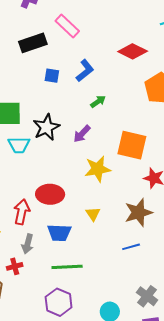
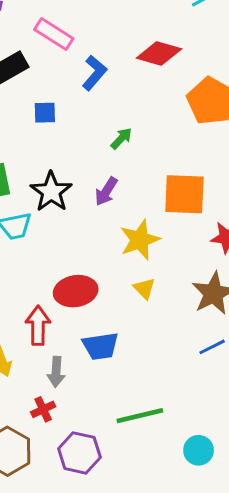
blue L-shape: (85, 71) -> (94, 73), moved
yellow triangle: (93, 214) -> (144, 288), moved
green line: (67, 267) -> (140, 416), moved
purple hexagon: (59, 302) -> (79, 453), moved

